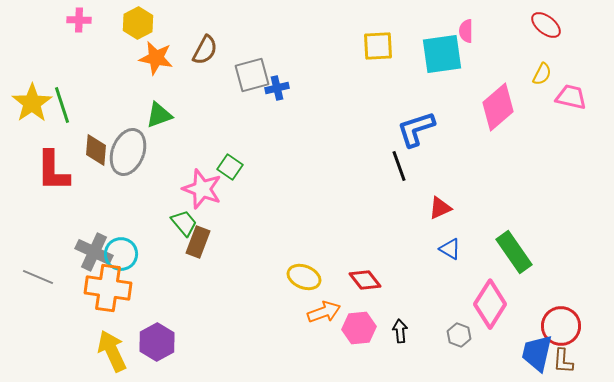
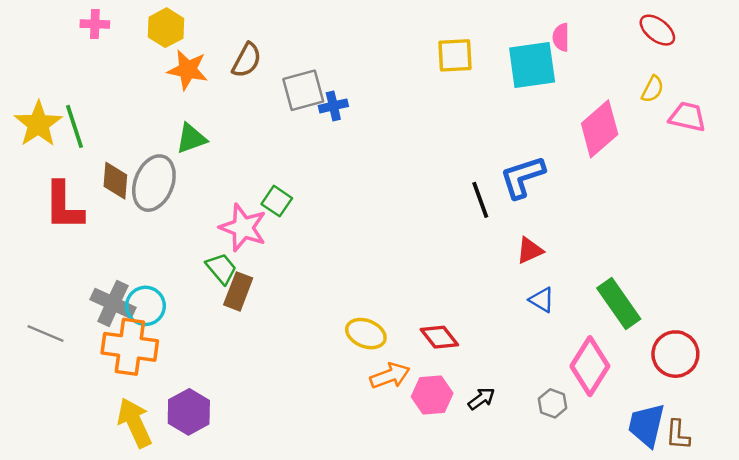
blue L-shape: (416, 129) -> (522, 177), moved
red circle: (561, 326) -> (675, 354), moved
black arrow: (400, 331) -> (482, 399), turned 60

